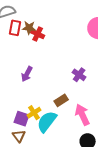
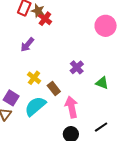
purple arrow: (27, 74) -> (27, 45), moved
brown rectangle: (61, 100) -> (54, 89), turned 72
yellow cross: (34, 113) -> (34, 78), moved, turned -32

